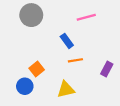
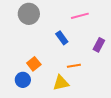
orange line: (75, 60) -> (74, 66), moved
purple rectangle: (107, 69) -> (99, 45), moved

